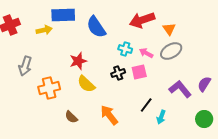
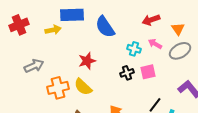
red arrow: (142, 20) -> (151, 20), size x0.7
pink arrow: (146, 53) -> (155, 44), moved
gray arrow: (25, 66) -> (34, 66), turned -132
yellow semicircle: (86, 84) -> (83, 87), moved

